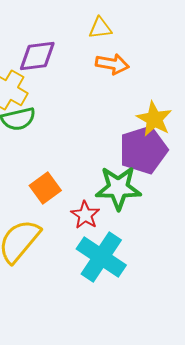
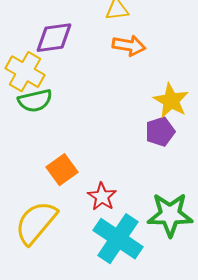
purple pentagon: (143, 150) -> (160, 132), size x0.6
green star: (118, 188) -> (170, 215), moved

